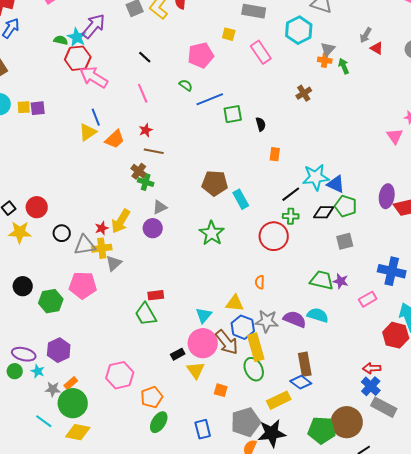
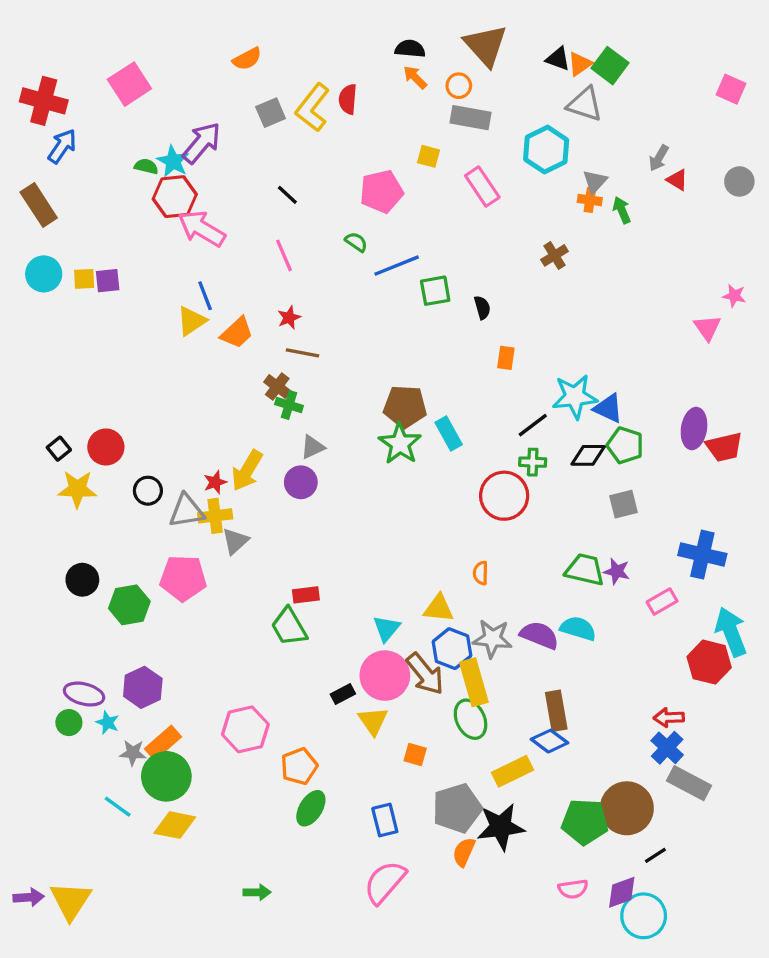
green star: (212, 233) -> (400, 444), moved
orange rectangle: (71, 383) -> (163, 743), size x1.5

